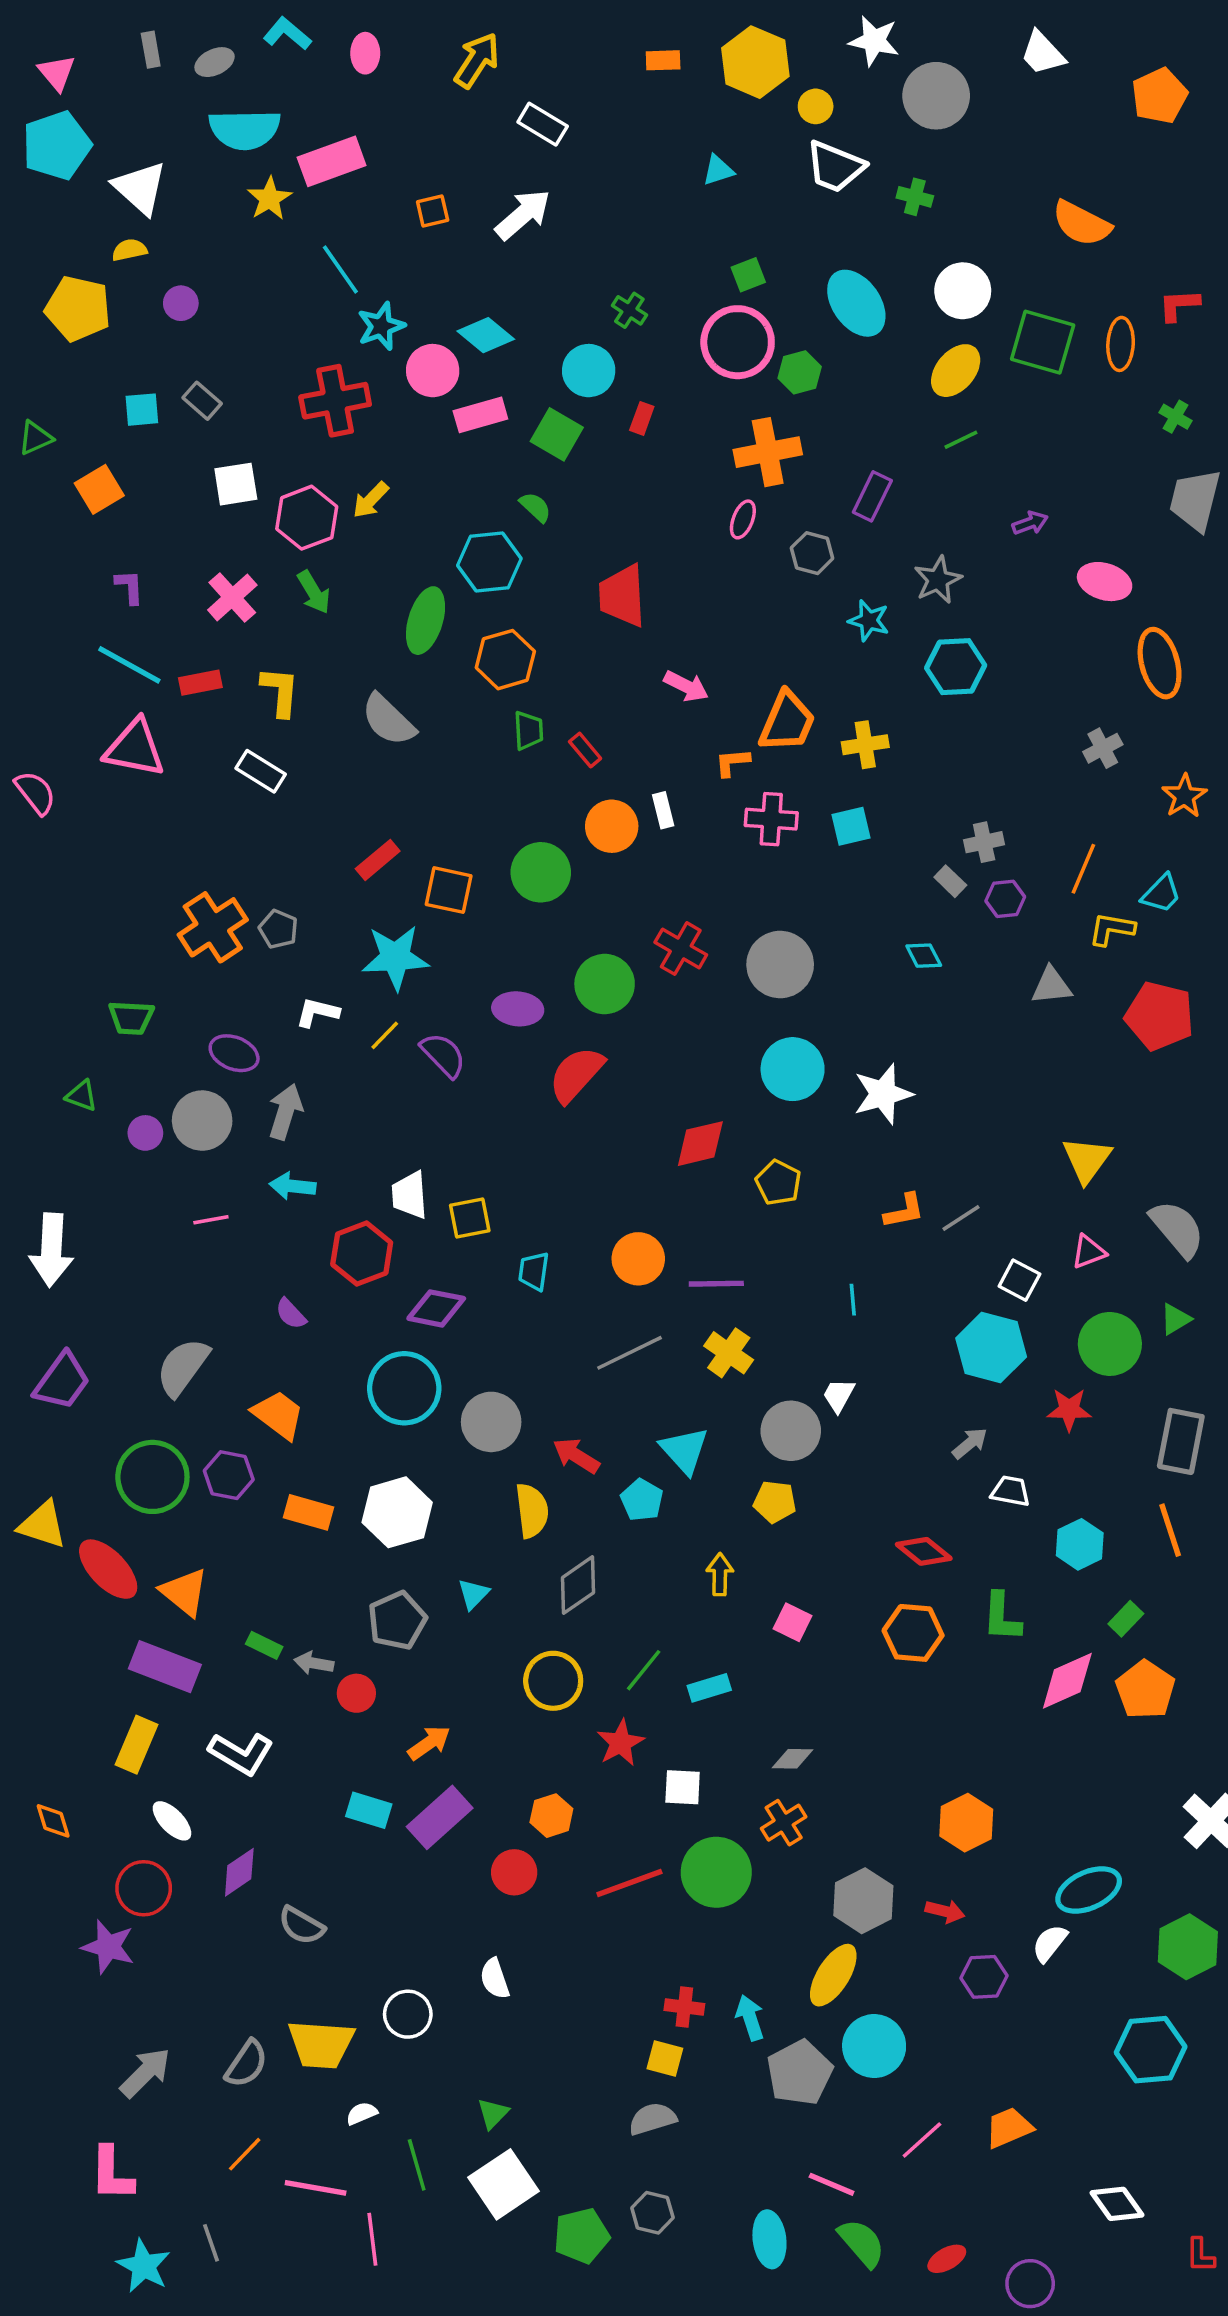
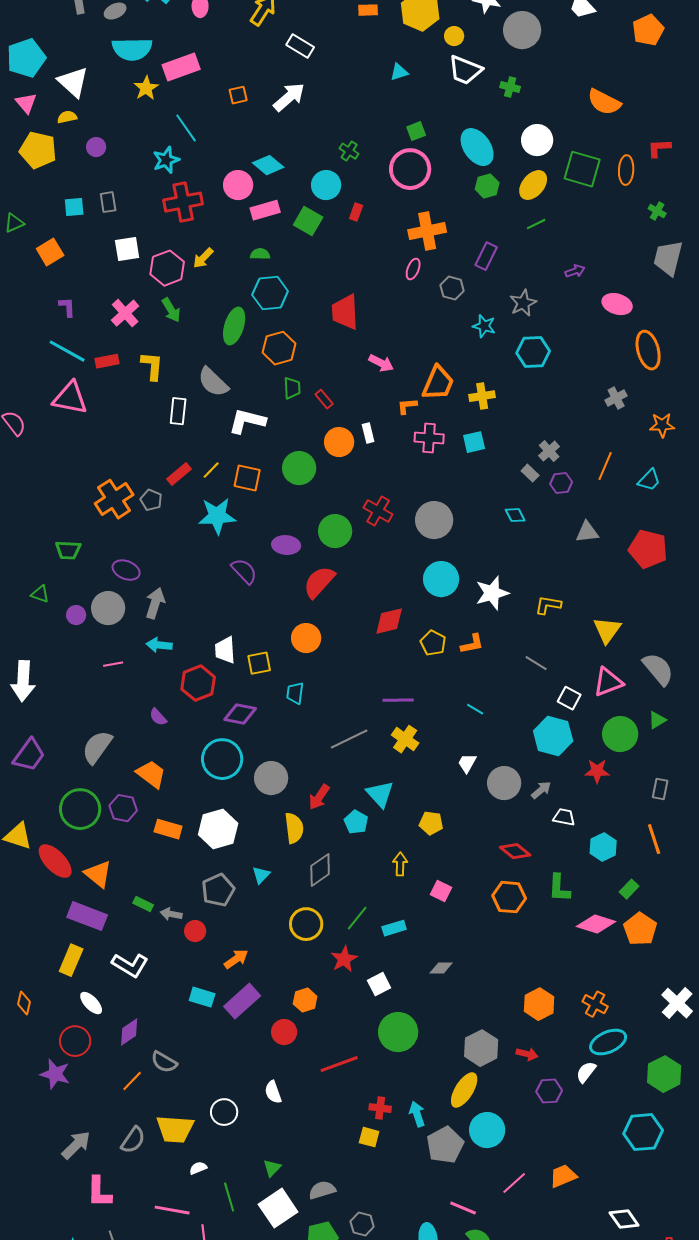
pink triangle: (57, 73) -> (26, 103), moved
cyan star: (381, 326) -> (166, 160), moved
green hexagon: (800, 372) -> (487, 186), moved
gray rectangle: (202, 401) -> (108, 202), turned 40
green semicircle: (535, 507) -> (260, 254), moved, turned -42
white rectangle: (261, 771) -> (178, 411), moved, turned 64
orange star: (1184, 796) -> (662, 425), turned 30
gray cross: (984, 842) -> (549, 451), turned -30
red rectangle: (378, 860) -> (179, 474), moved
yellow L-shape: (1112, 929) -> (548, 605), moved
white L-shape: (317, 1012) -> (247, 421), moved, size x1.5
yellow line: (385, 1035) -> (211, 470), moved
orange L-shape: (904, 1211) -> (472, 644), moved
gray line: (961, 1218) -> (536, 663), turned 65
pink triangle: (1089, 1252) -> (608, 682), size x1.5
orange circle: (638, 1259) -> (306, 638), moved
cyan line: (853, 1300) -> (475, 709), turned -54
gray circle: (791, 1431) -> (504, 783), moved
gray rectangle: (1181, 1441) -> (660, 789), size x0.6
red arrow: (576, 1456) -> (319, 797), turned -88
pink diamond: (1067, 1681) -> (596, 924), turned 42
white square: (683, 1787) -> (379, 984), turned -30
orange diamond: (53, 1821) -> (24, 1003), turned 30
orange cross: (784, 1823) -> (595, 1004), moved, turned -30
red line: (629, 1883) -> (339, 1064), moved
gray semicircle: (652, 2119) -> (322, 1190), moved
orange line: (245, 2154) -> (132, 1081), moved
pink L-shape: (112, 2174) -> (99, 1192), moved

